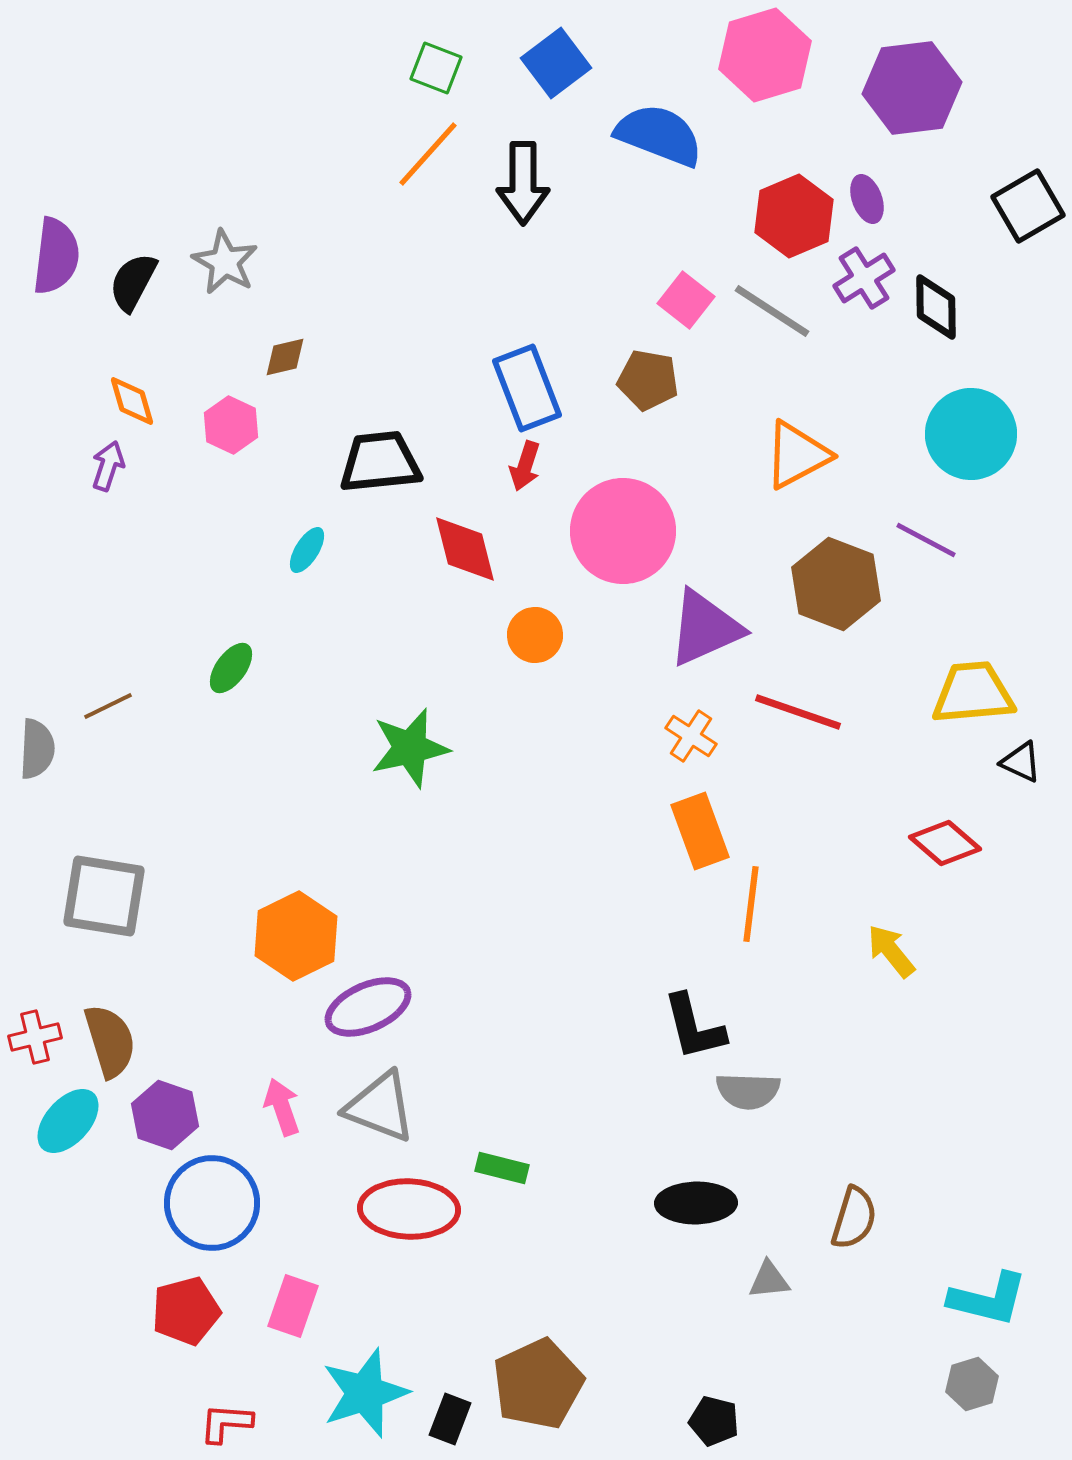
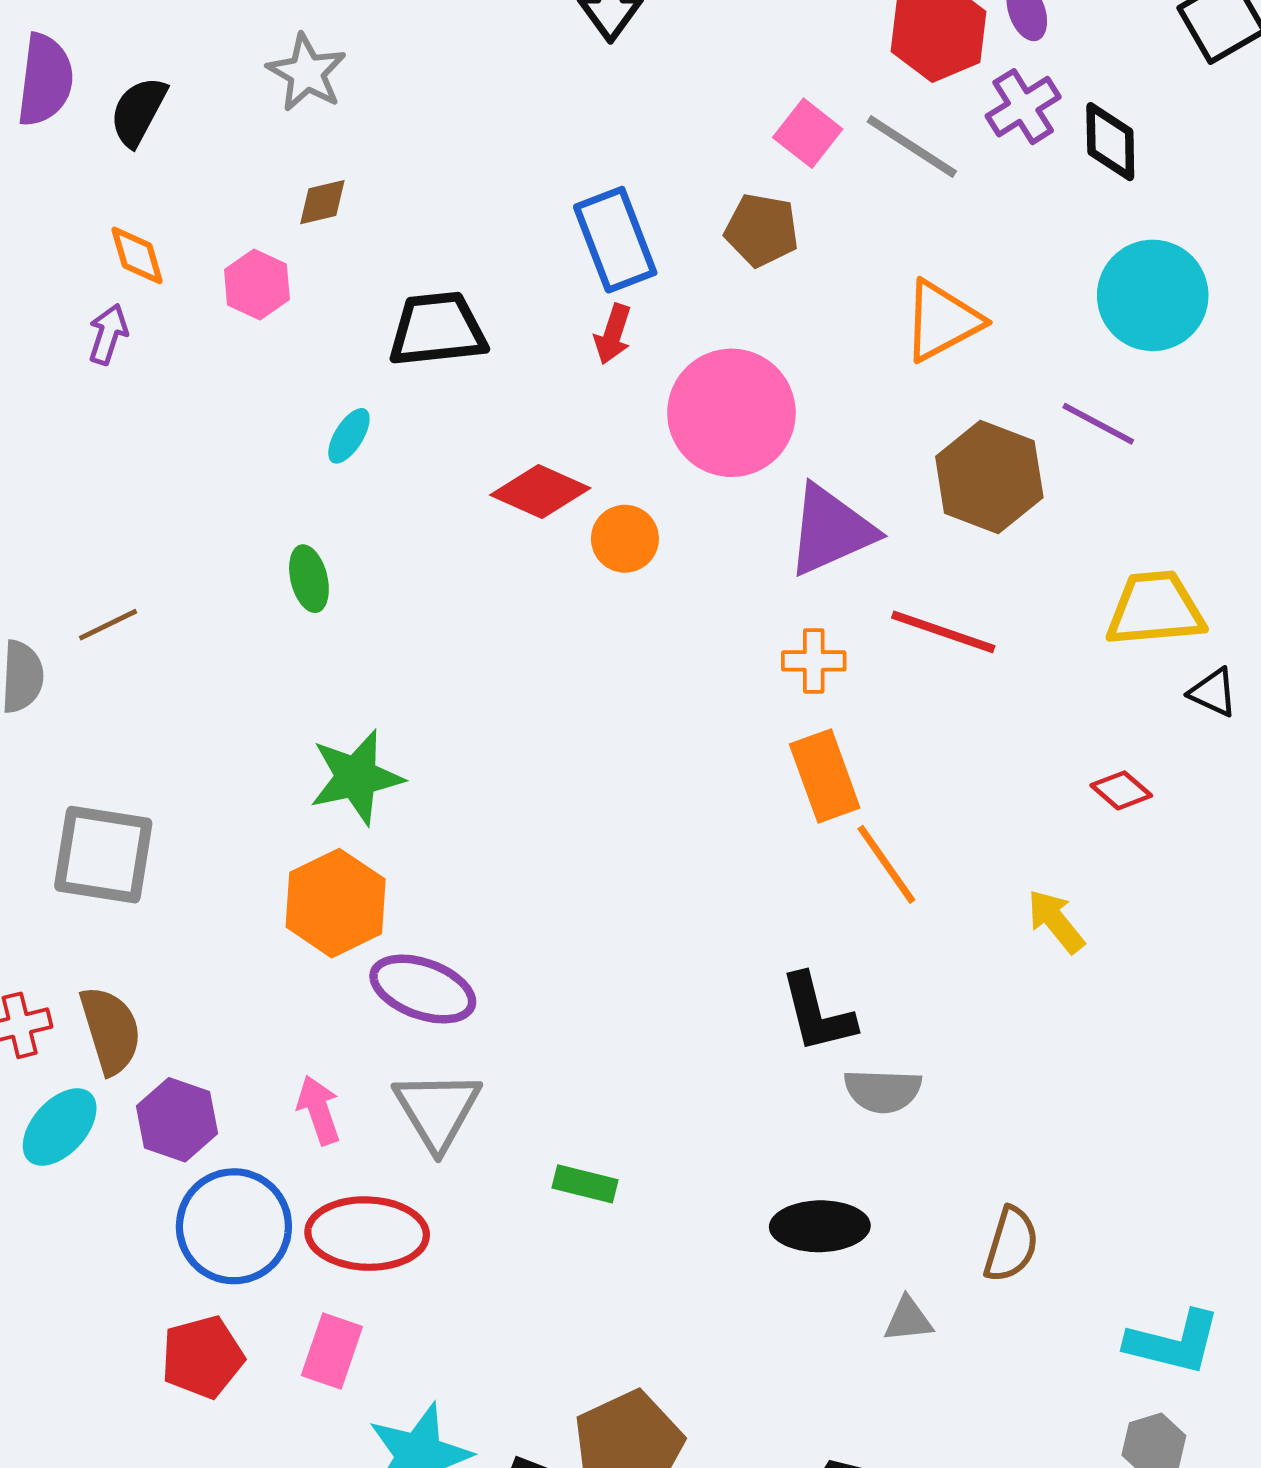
gray star: (225, 262) -> (307, 73), moved
red diamond: (465, 549) -> (540, 492), moved, turned -52
green ellipse: (231, 668) -> (309, 579), moved, turned -50
orange cross: (691, 736) -> (814, 661), turned -33
green star: (410, 748) -> (356, 777), moved
red diamond: (945, 843) -> (1121, 790), size x0.7
orange line: (751, 904) -> (886, 864), turned -42
purple ellipse: (368, 1007) -> (423, 989), turned 44
gray triangle: (380, 1107) -> (437, 1110), turned 38
red ellipse: (409, 1209) -> (367, 1234), moved

